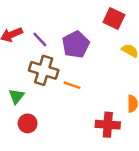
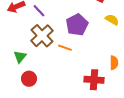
purple pentagon: (76, 44) -> (77, 25), moved
brown cross: (44, 70) -> (42, 36), turned 30

